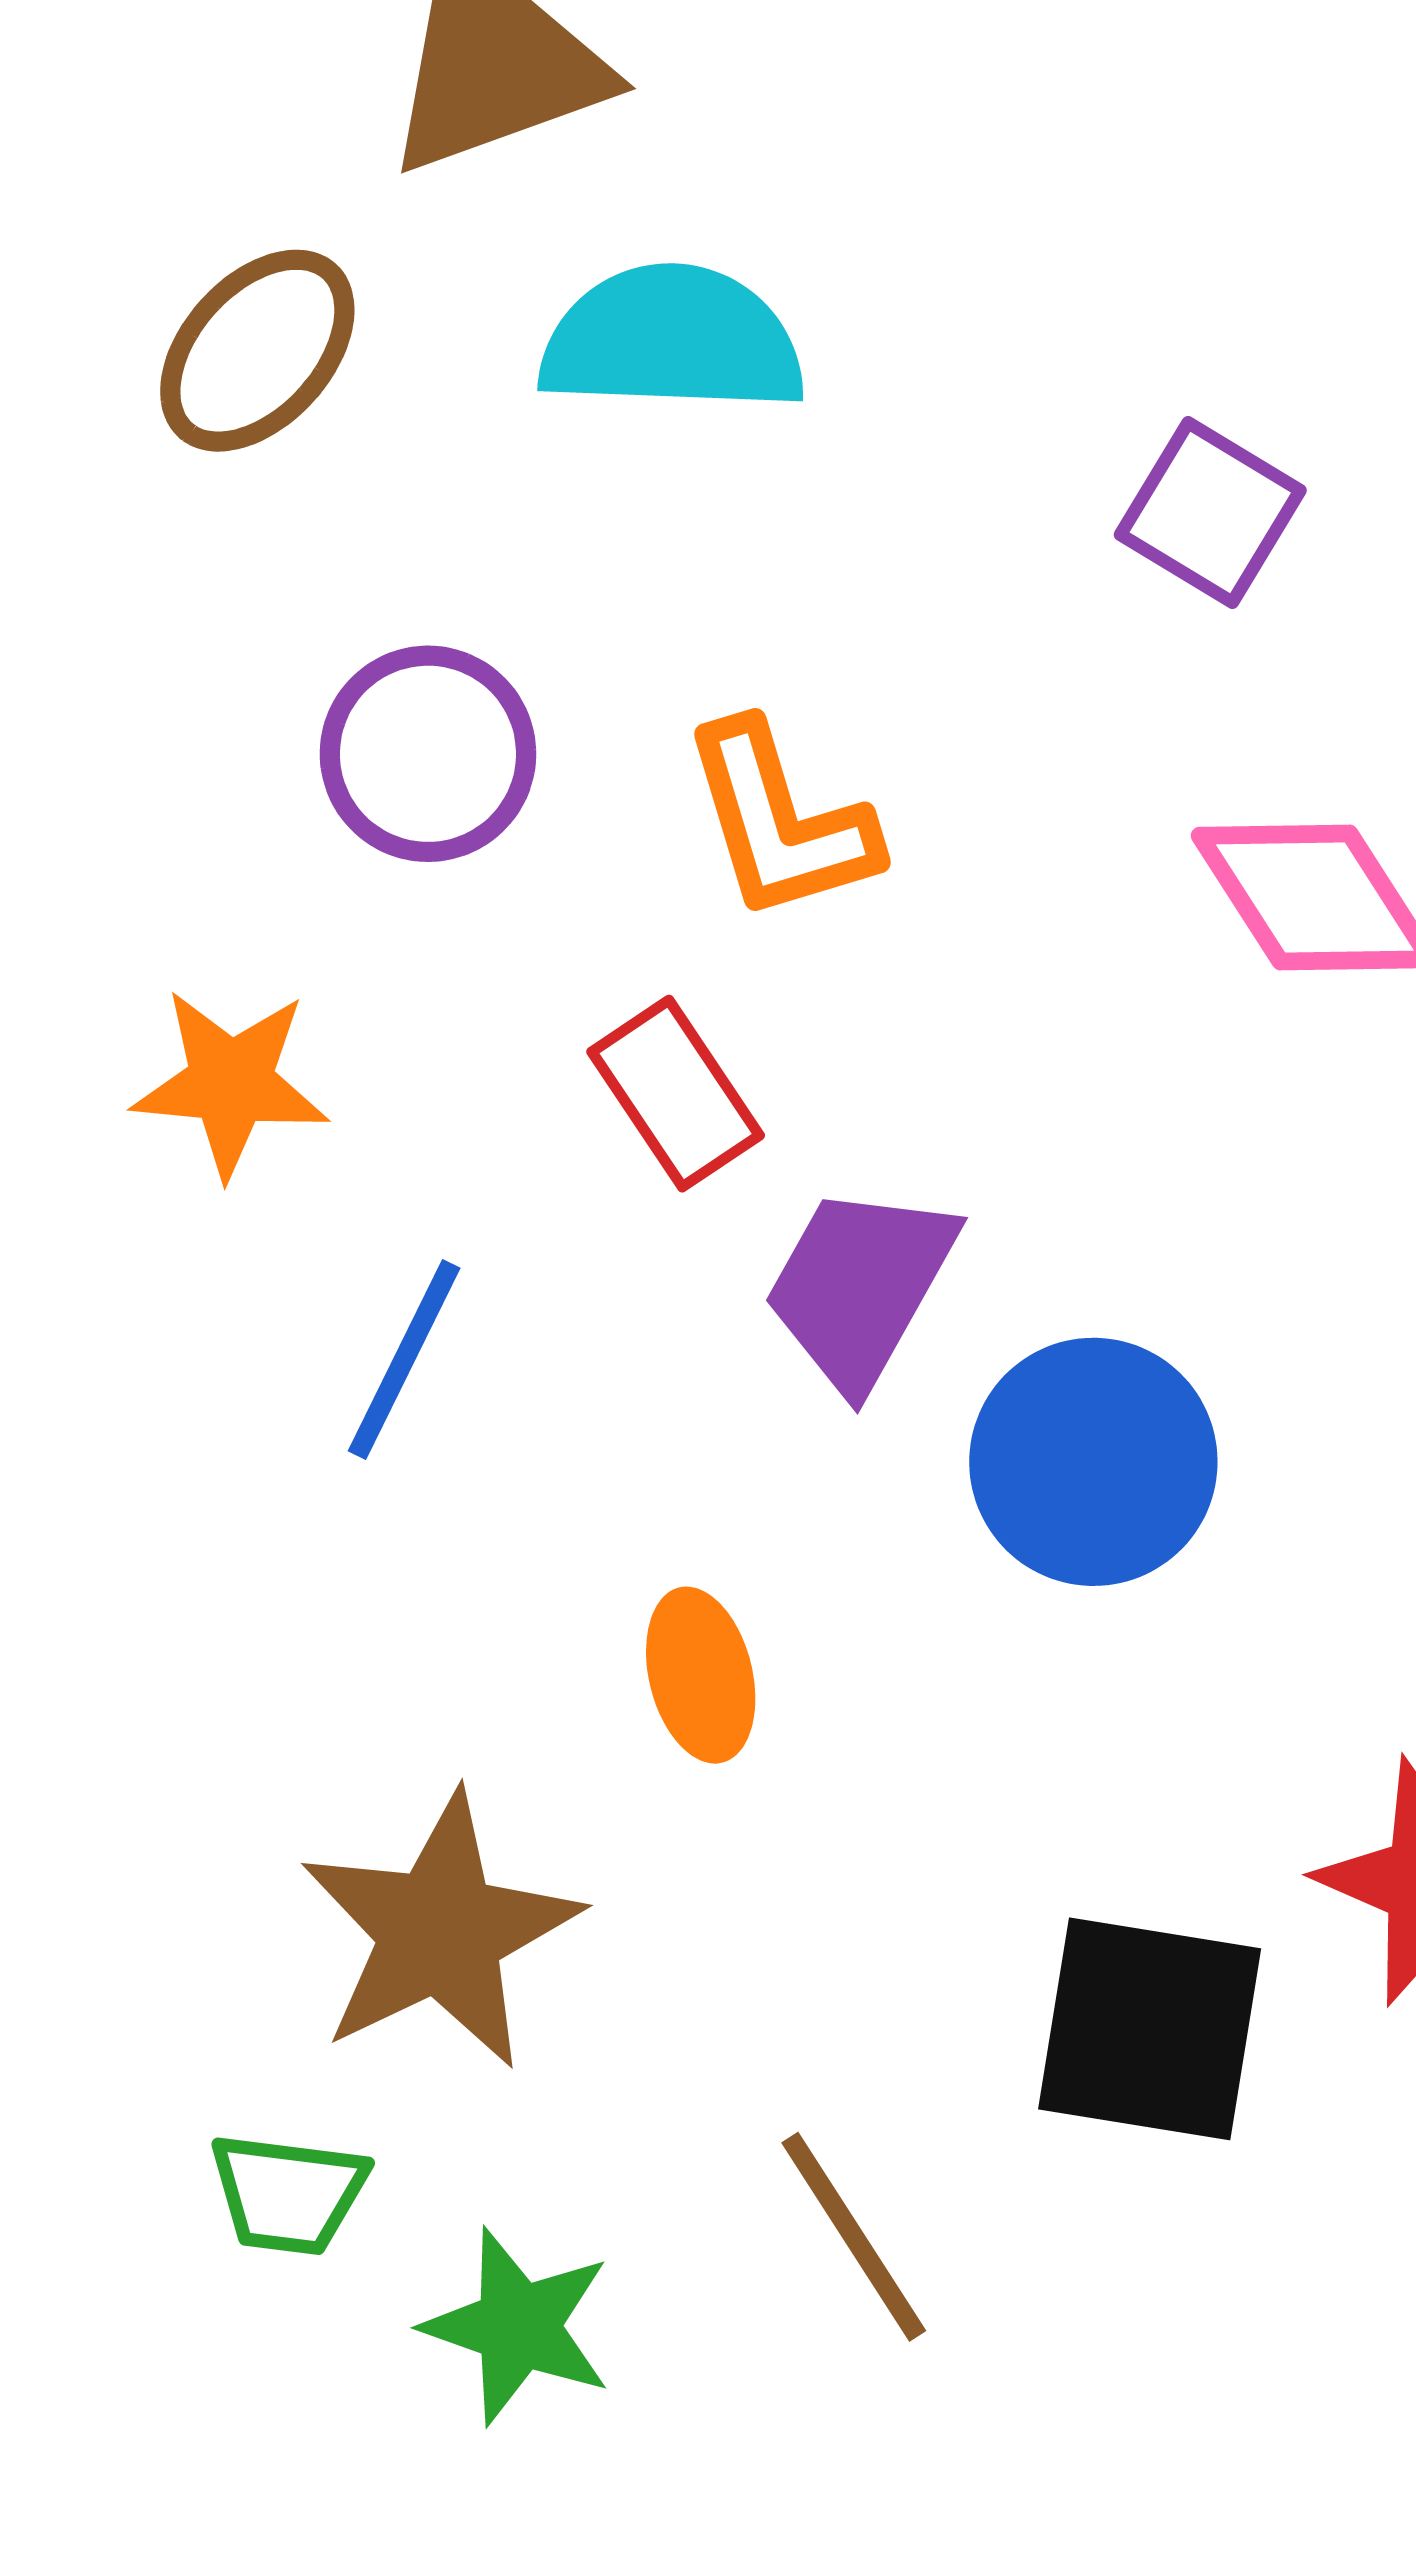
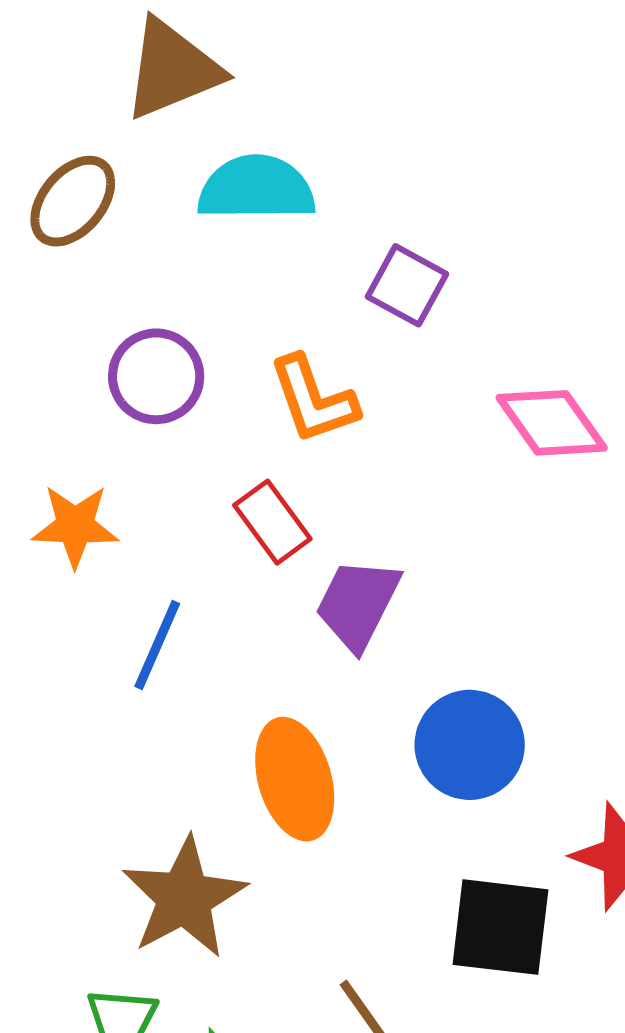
purple square: (1210, 513) -> (407, 285), moved
blue circle: (1093, 1462) -> (470, 745), moved
orange ellipse: (701, 1675) -> (295, 779), size x1.6

